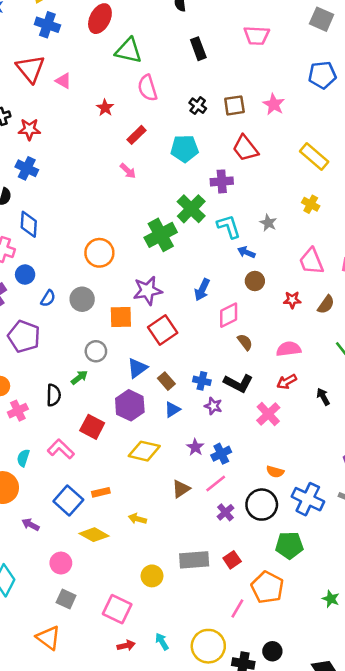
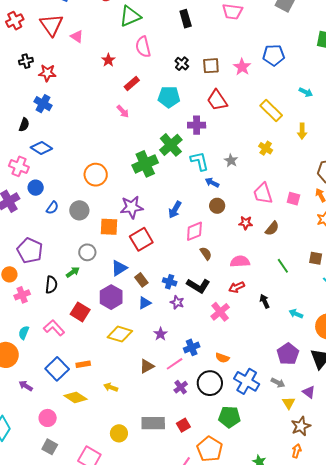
green triangle: (128, 51) -> (130, 16), turned -40
blue pentagon: (322, 75) -> (274, 55), moved
blue diamond: (29, 224) -> (41, 148), turned -65
purple pentagon: (24, 336) -> (30, 251), moved
blue cross: (221, 454) -> (192, 347), moved

